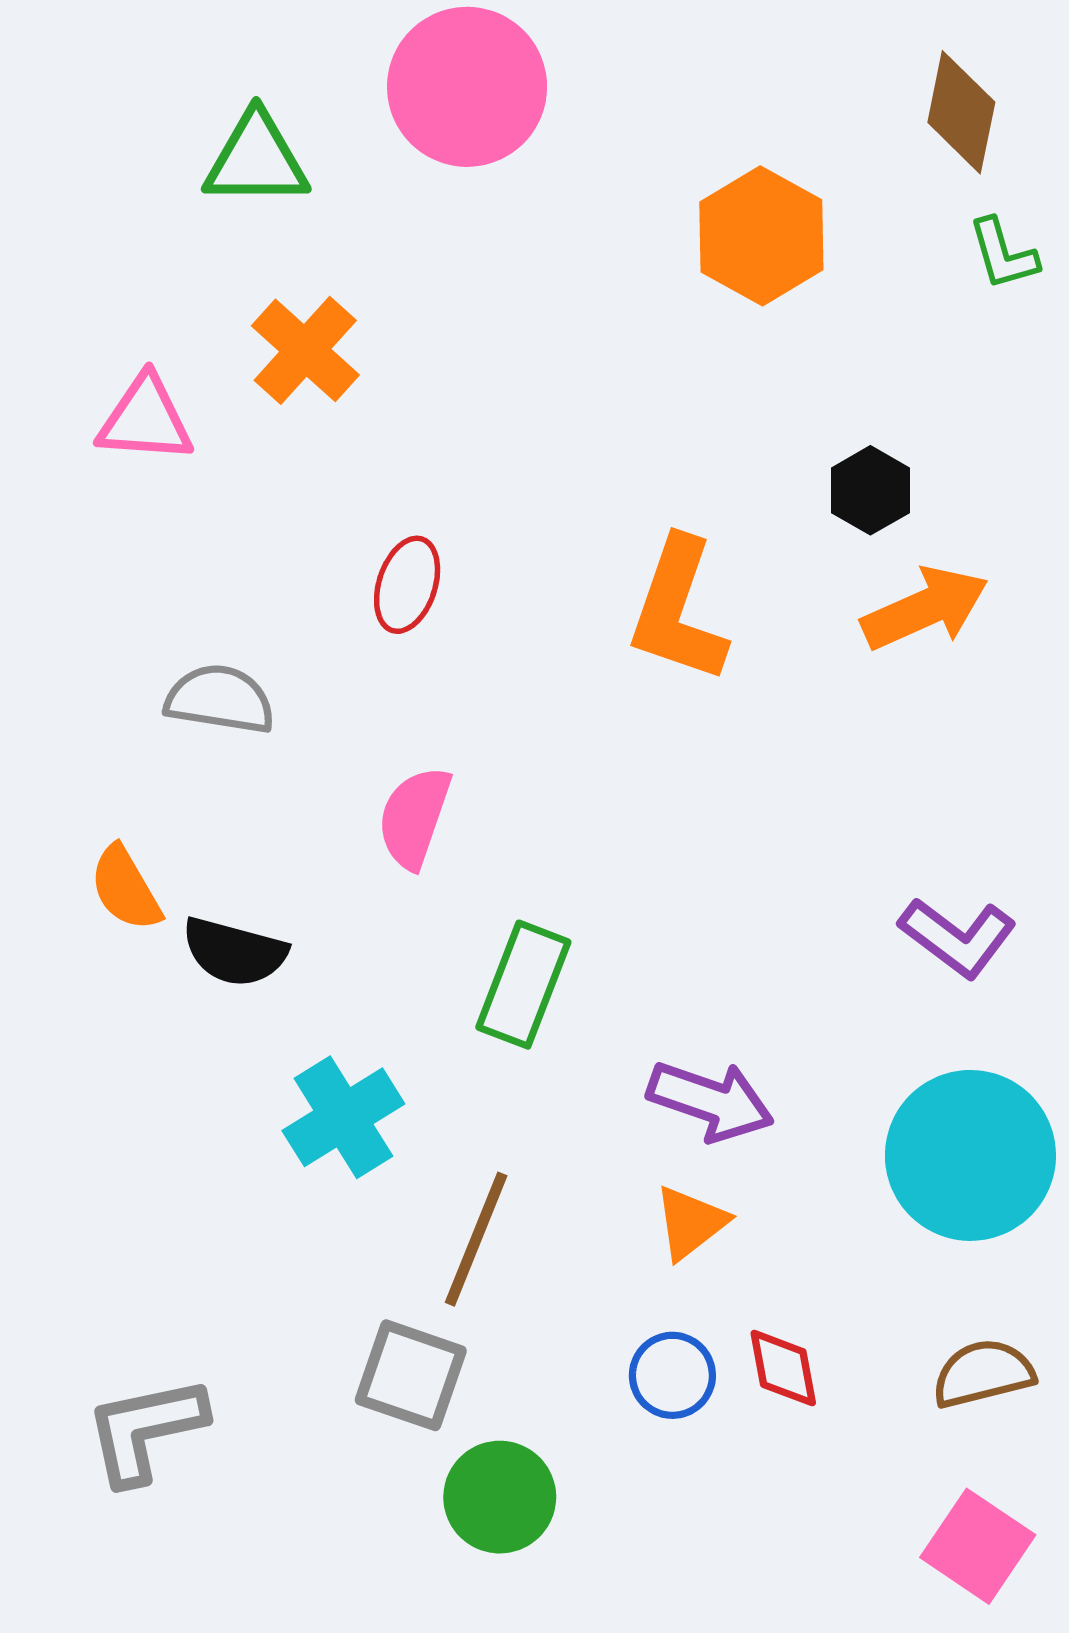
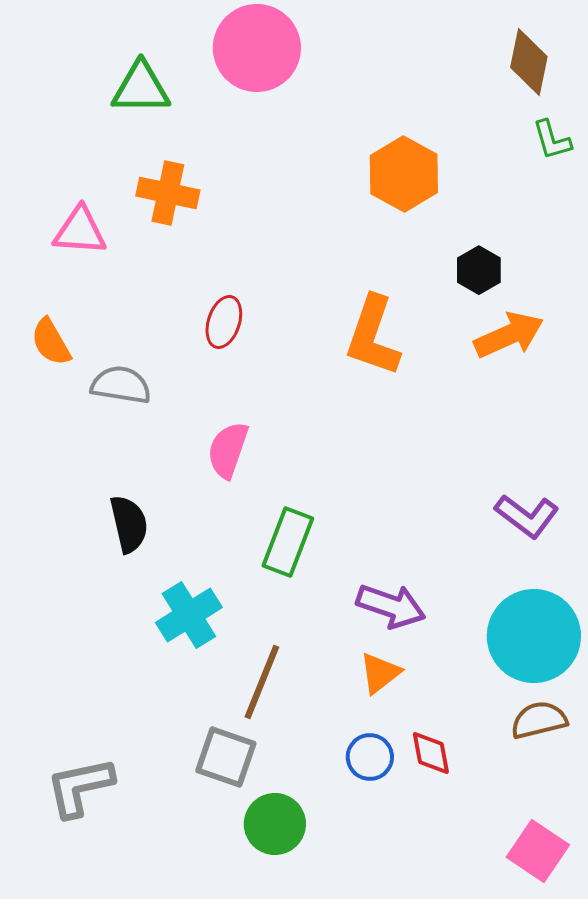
orange hexagon: (761, 236) -> (404, 174), moved
orange cross: (305, 350) -> (168, 193), turned -30
orange semicircle: (125, 888) -> (51, 342), moved
black semicircle: (234, 952) -> (129, 524), turned -118
brown semicircle: (983, 1374) -> (539, 720), moved

